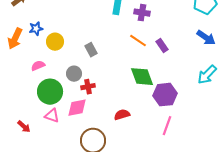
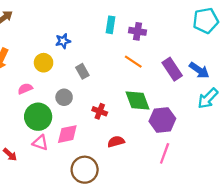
blue star: (36, 29) -> (63, 41), moved
blue arrow: (206, 38) -> (199, 70), moved
purple rectangle: (162, 46) -> (172, 69), moved, size x1.5
red cross: (88, 87) -> (100, 111), moved, turned 32

